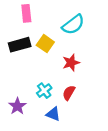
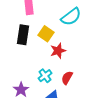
black rectangle: (20, 45) -> (23, 35), turned -66
red star: (71, 63) -> (58, 51), moved

